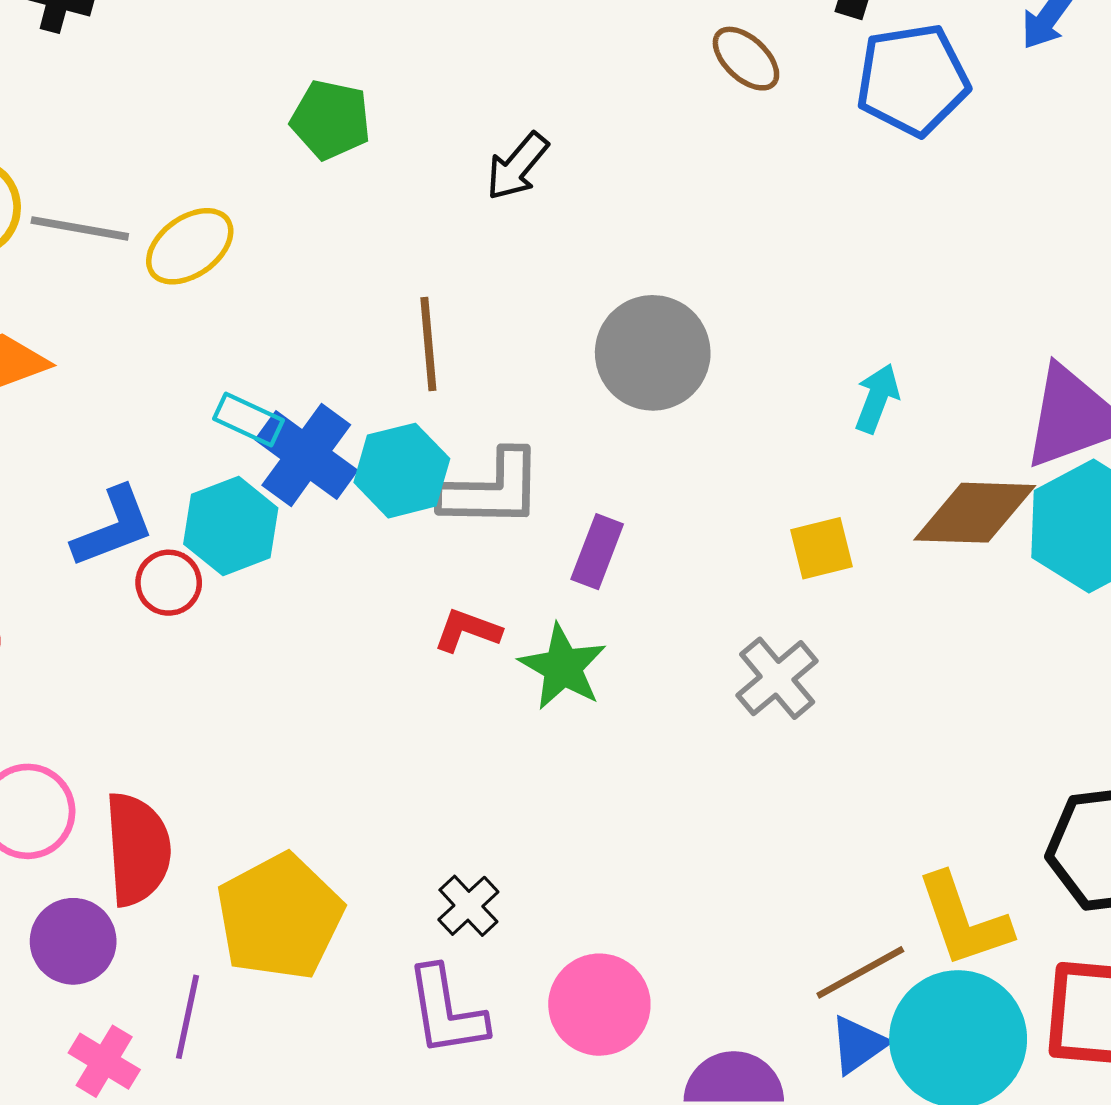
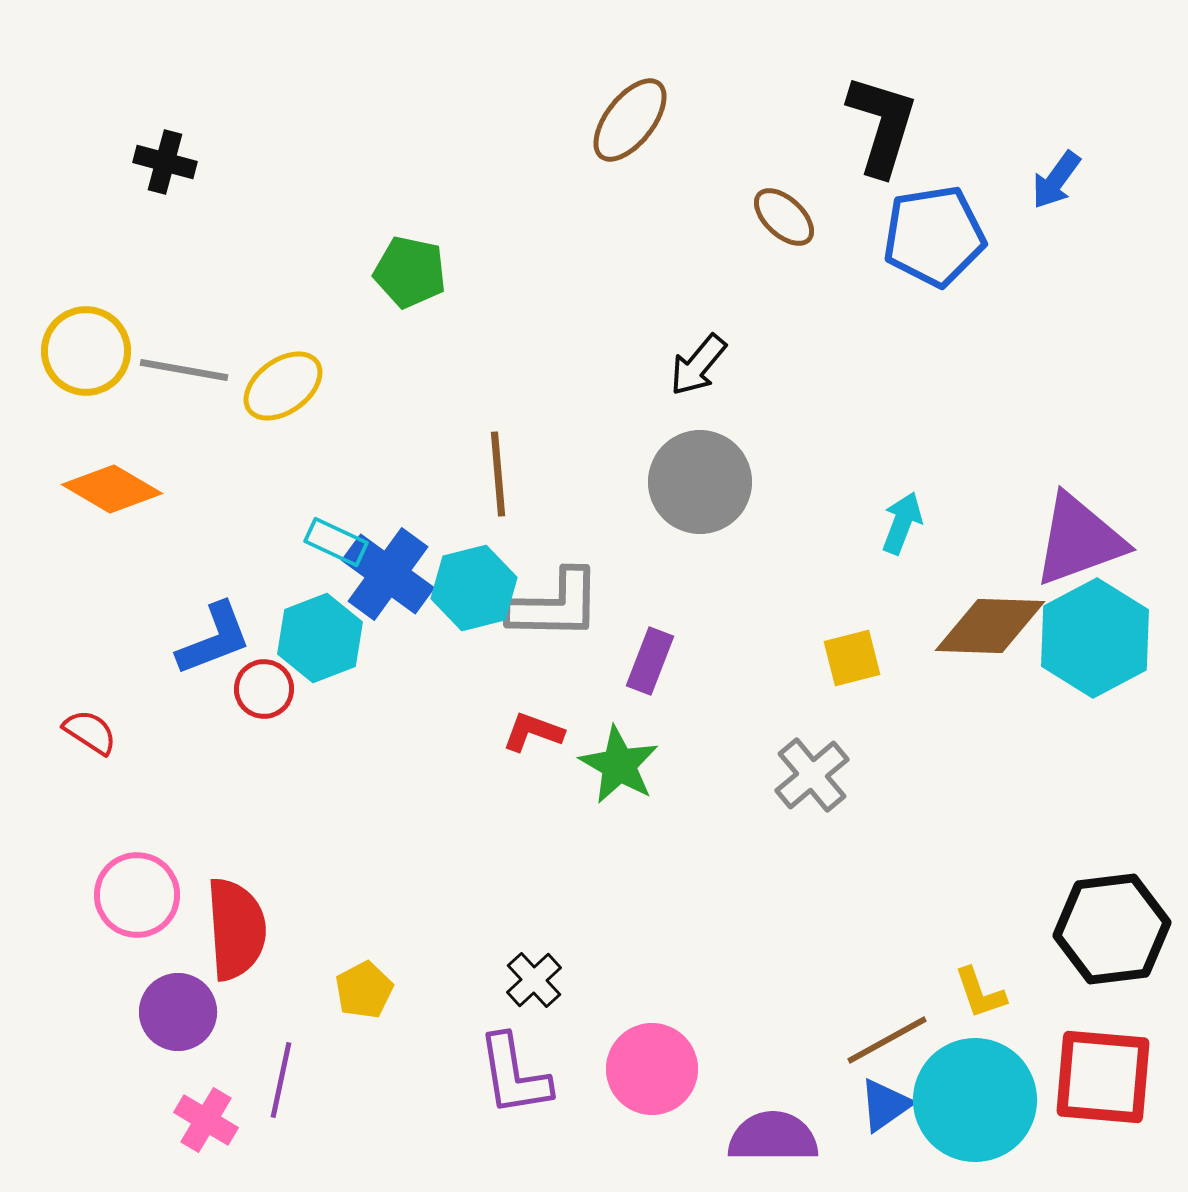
black arrow: (517, 166) -> (698, 365), moved
yellow pentagon: (280, 917) -> (364, 990), size x0.5
yellow L-shape: (964, 920) -> (980, 993), size x0.6

